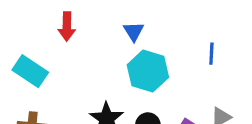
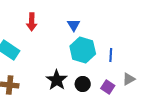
blue line: (211, 54) -> (111, 55), moved

